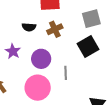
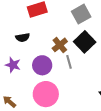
brown cross: (55, 29) -> (60, 45), moved
gray line: (66, 73) -> (69, 62), moved

